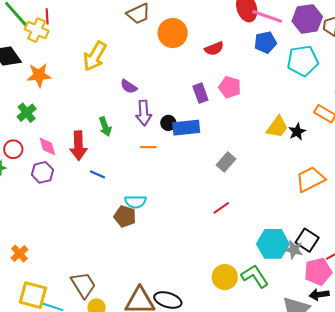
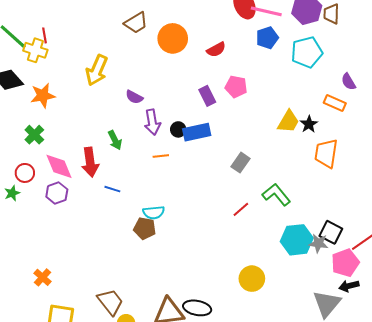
pink diamond: (47, 147) -> (59, 166), size x1.4
orange trapezoid: (310, 179) -> (326, 153), moved, turned -48
green L-shape: (255, 276) -> (276, 195), moved

